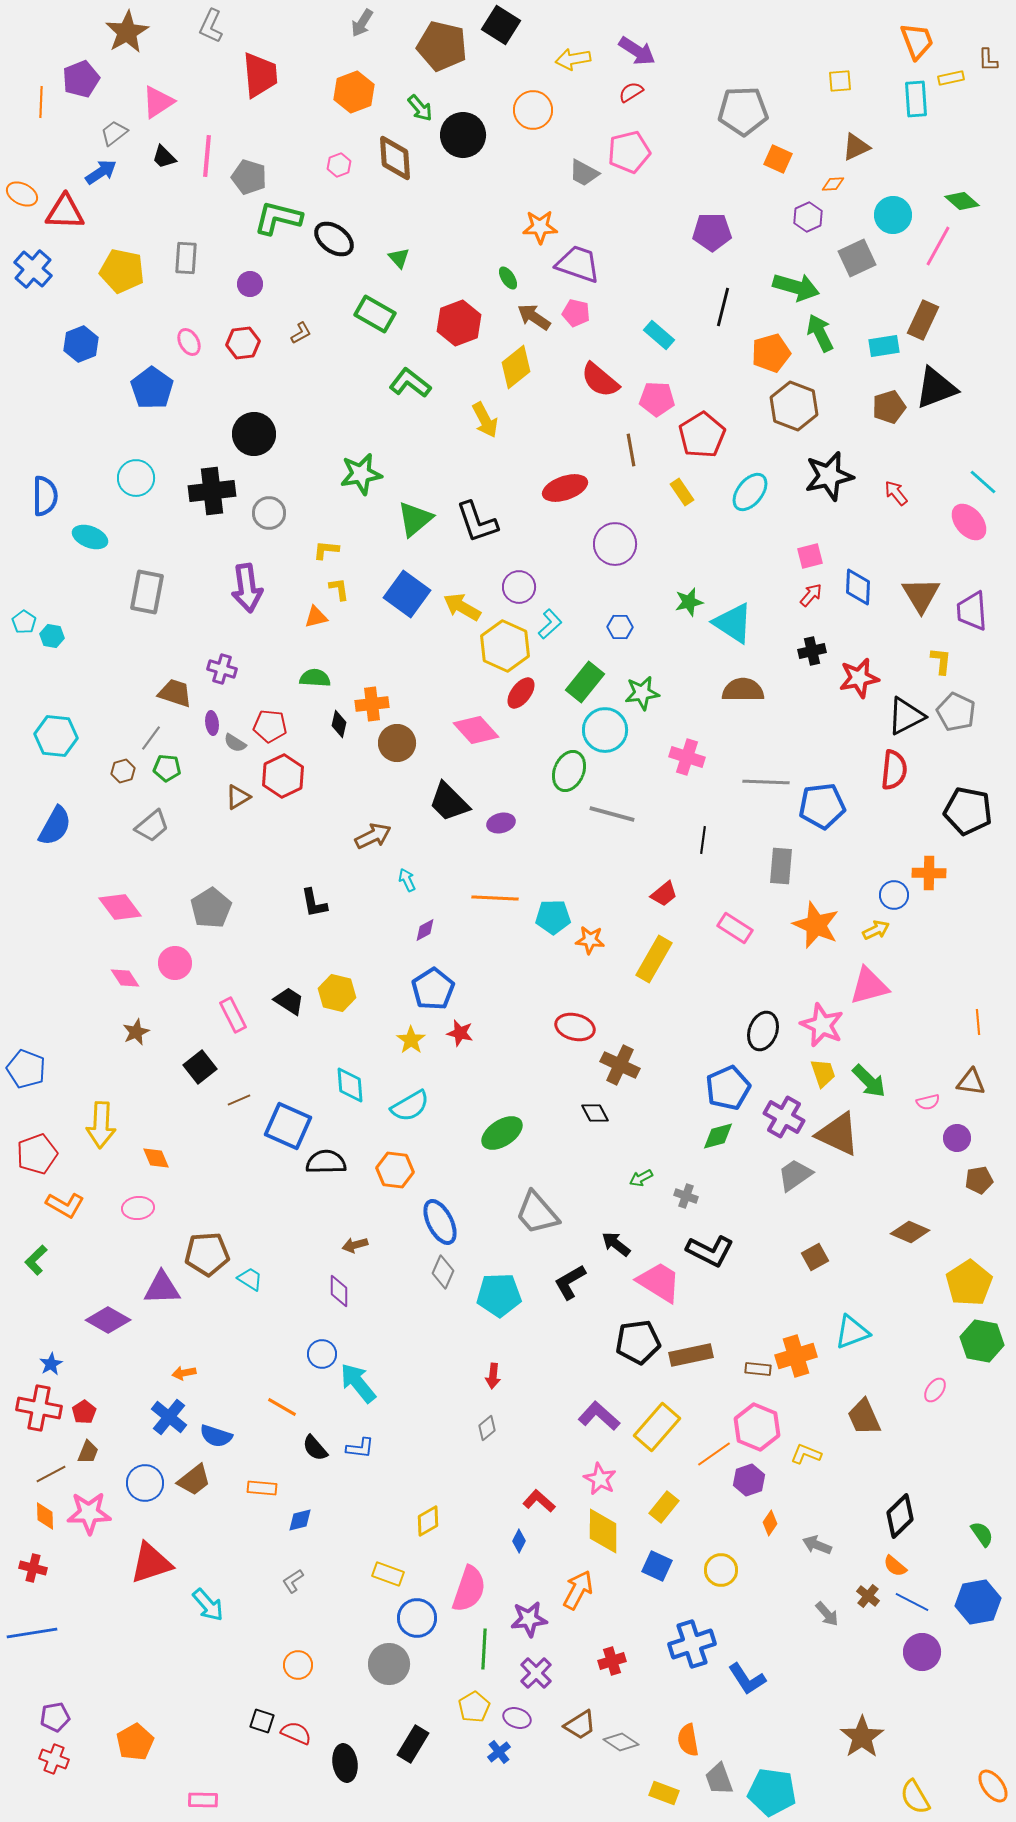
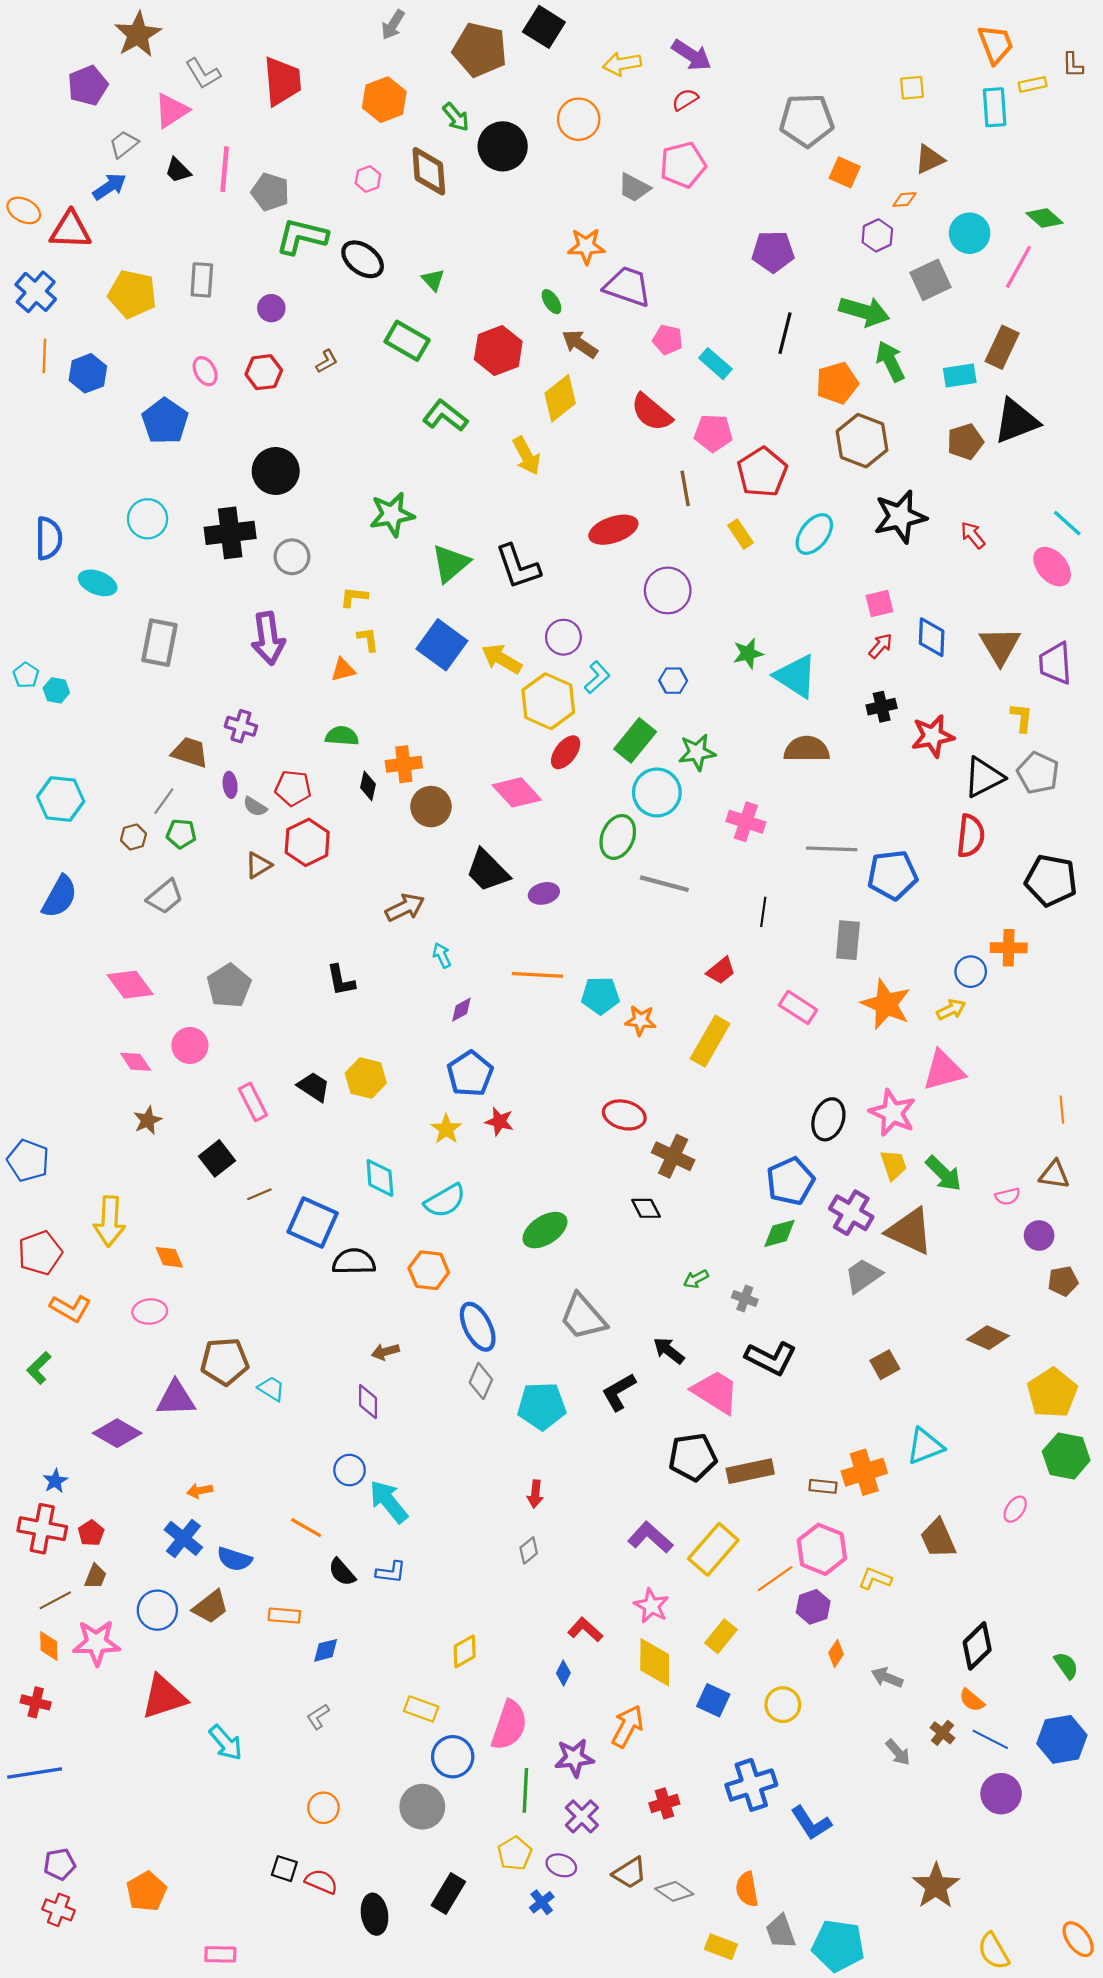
gray L-shape: (211, 26) -> (203, 74), moved, turned -56
orange line: (41, 102) -> (44, 356), moved
pink pentagon: (576, 313) -> (668, 340), moved

